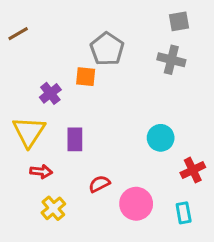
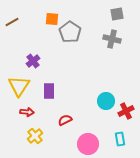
orange square: (86, 77) -> (52, 19), moved
cyan circle: (161, 138) -> (106, 101), moved
pink circle: (136, 204) -> (88, 144), moved

